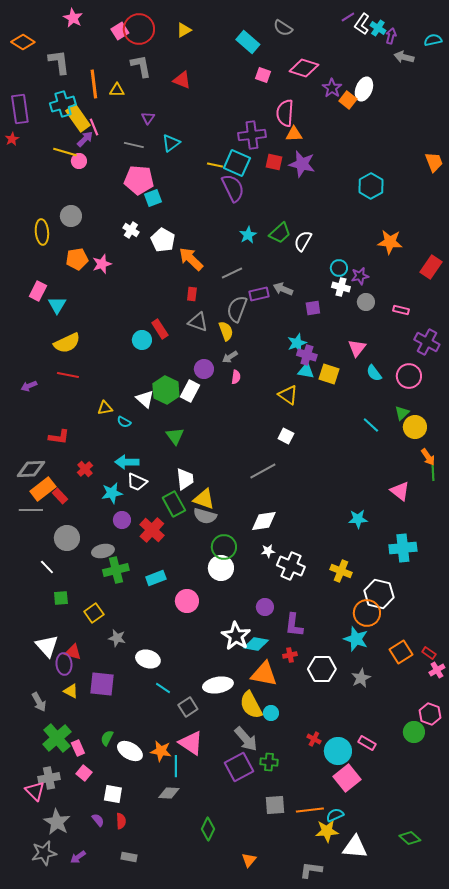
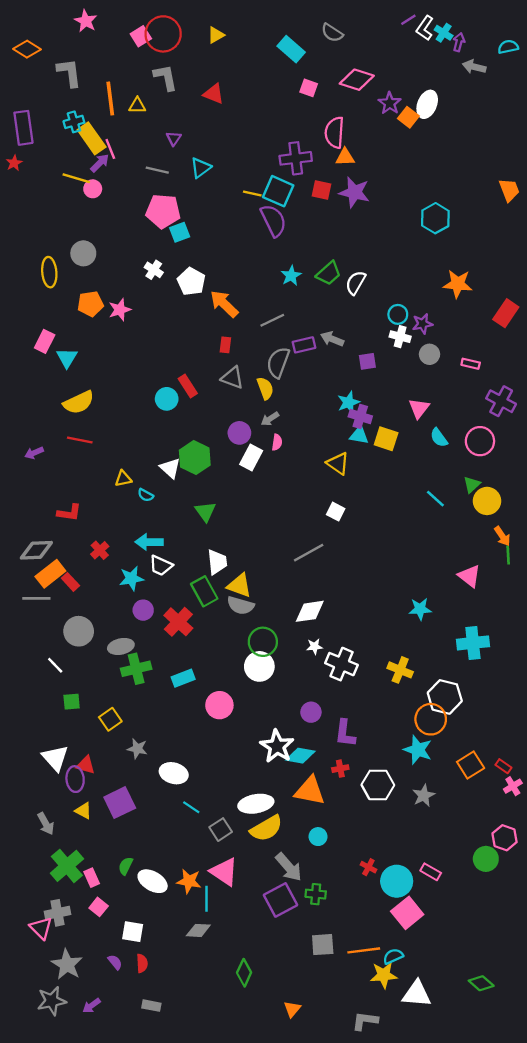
cyan cross: (63, 104) -> (74, 122), size x0.7
white rectangle: (190, 391) -> (251, 458), moved
purple square: (102, 684) -> (120, 803), turned -32
yellow semicircle: (251, 705) -> (266, 828), moved, turned -92

